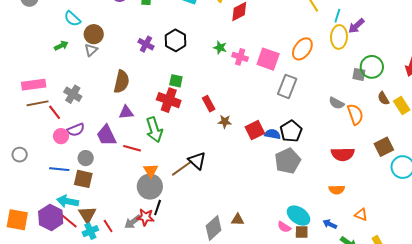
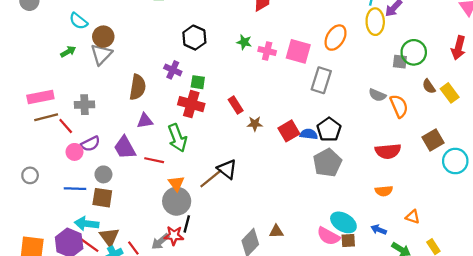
purple cross: (146, 44) -> (173, 70), moved
gray triangle: (91, 50) -> (101, 54), size x1.5
gray cross: (73, 94) -> (85, 105), turned -30
pink semicircle: (284, 227) -> (328, 236), size x1.5

